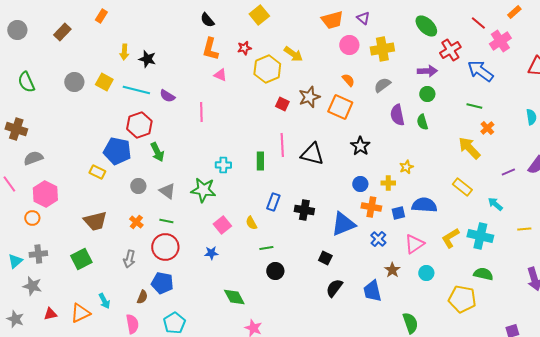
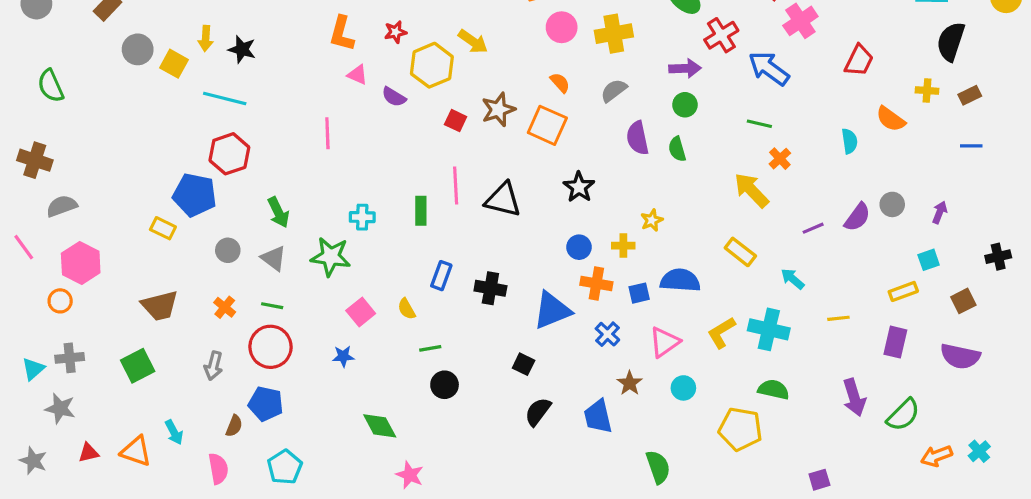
gray circle: (74, 82) -> (138, 49), moved
yellow square: (104, 82) -> (174, 64), moved
purple semicircle: (167, 96) -> (394, 97), moved
green arrow: (157, 152) -> (278, 212), moved
orange triangle: (80, 313) -> (136, 451), turned 45

